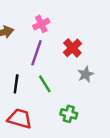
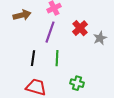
gray star: (86, 74) -> (100, 38), moved
green line: (45, 84) -> (57, 58), turned 35

